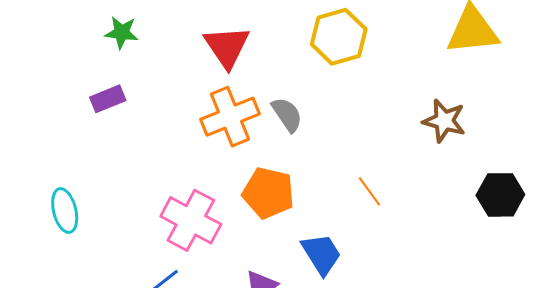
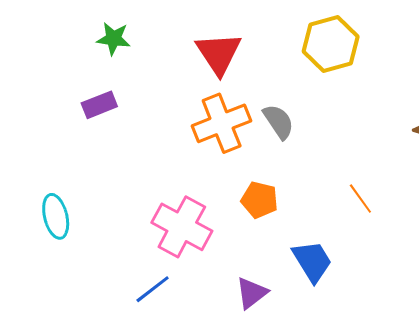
orange pentagon: (268, 193) -> (259, 200), size x0.7

